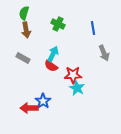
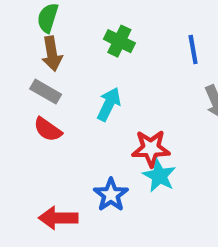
gray rectangle: (23, 58) -> (46, 92), moved
red semicircle: (51, 66) -> (48, 129), moved
blue star: (43, 101) -> (111, 195), moved

